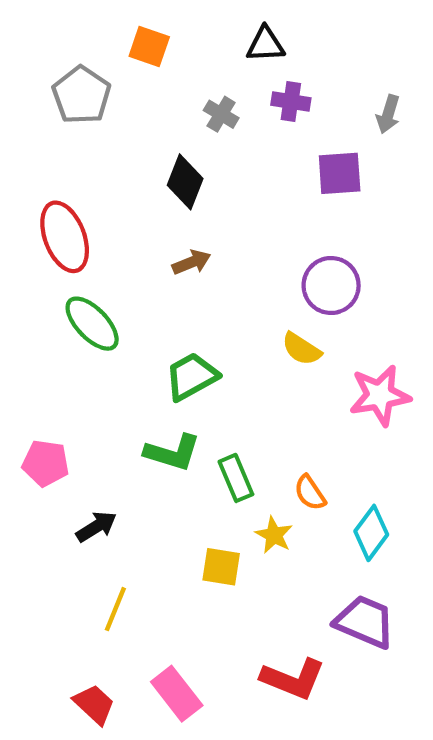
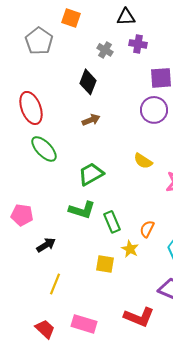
purple circle: (331, 285) -> (154, 110), moved
orange semicircle: (310, 493) -> (147, 229), turned 60
pink rectangle: (177, 694) -> (84, 324), turned -35

